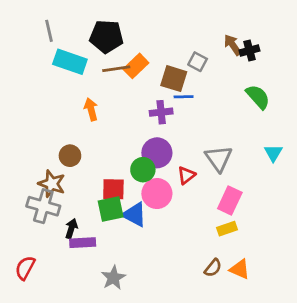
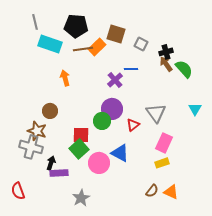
brown arrow: (233, 45) -> (166, 64), moved
black cross: (249, 50) -> (166, 52), moved
brown square: (174, 79) -> (116, 34), moved
purple cross: (161, 112) -> (115, 80), turned -35
pink circle: (157, 194) -> (99, 163), moved
green square: (111, 209) -> (79, 149), turned -30
blue triangle: (134, 215) -> (120, 153), moved
red semicircle: (25, 268) -> (18, 191), turned -48

